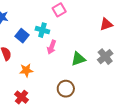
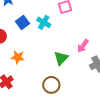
pink arrow: (52, 47) -> (83, 46), moved
green triangle: (78, 59) -> (61, 58), moved, turned -42

